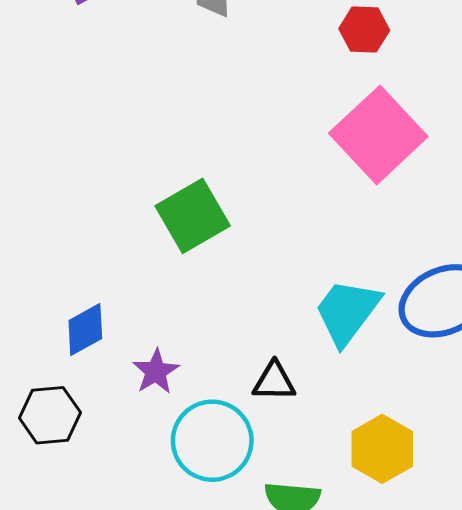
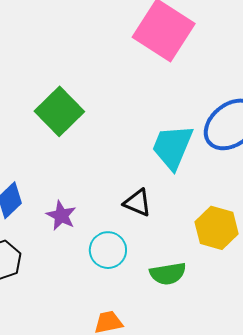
black triangle: (274, 381) -> (137, 203), turned 36
cyan circle: (212, 441) -> (108, 250), size x0.7

